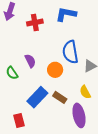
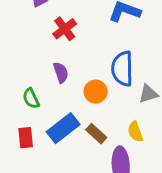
red cross: (35, 22) -> (65, 29), moved, turned -35
green semicircle: (12, 73) -> (31, 98), moved
red rectangle: (19, 121) -> (26, 138), moved

